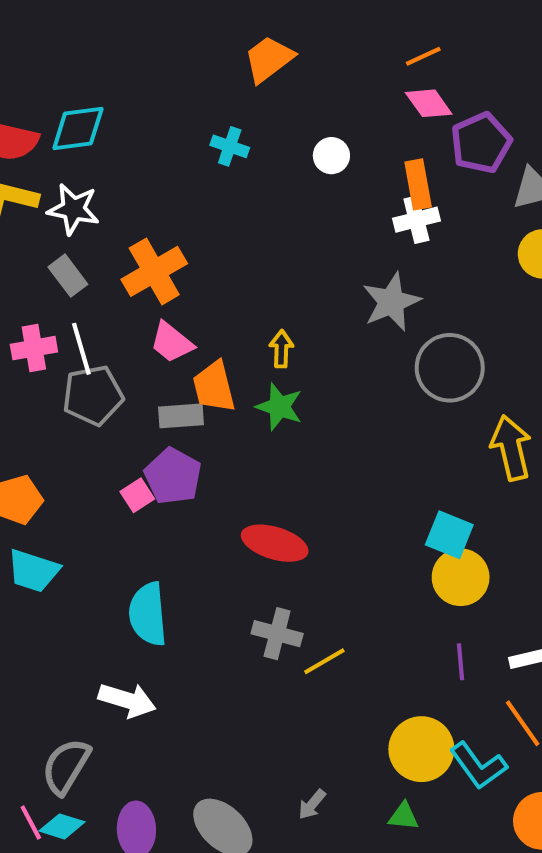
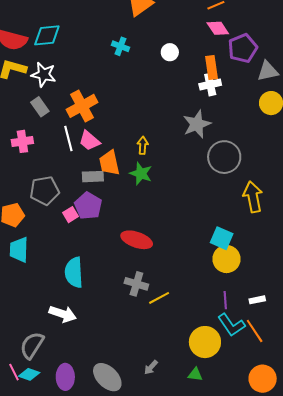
white line: (81, 349) -> (68, 139), moved
gray pentagon: (93, 395) -> (44, 191), moved
cyan trapezoid: (33, 571) -> (19, 250), turned 72
cyan L-shape: (478, 766) -> (231, 325), moved

